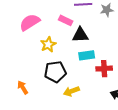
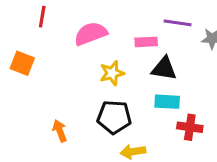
pink rectangle: (66, 20) -> (146, 42), turned -40

